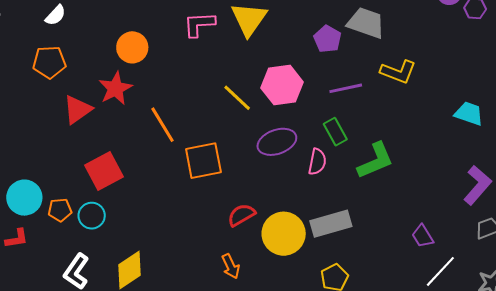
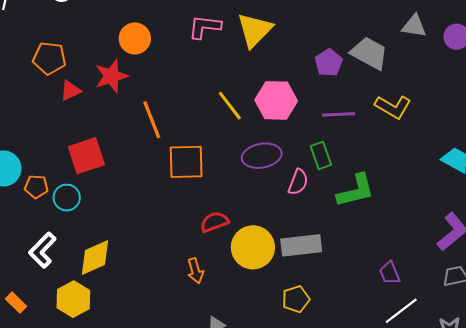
orange pentagon: (49, 62) -> (49, 58), moved
red triangle: (77, 109) -> (70, 91), size x0.7

